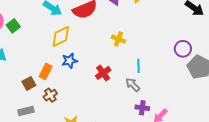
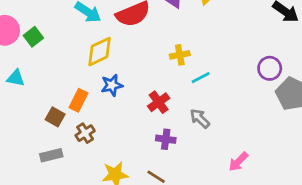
yellow cross: (118, 39) -> (180, 55), turned -32
cyan line: (139, 66) -> (201, 78), moved, turned 64
brown square: (29, 83) -> (55, 117), turned -32
purple cross: (142, 108) -> (166, 139), moved

